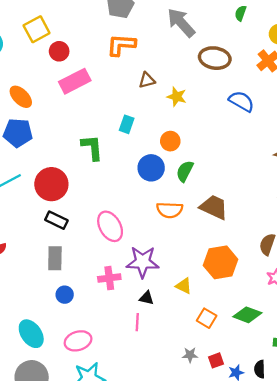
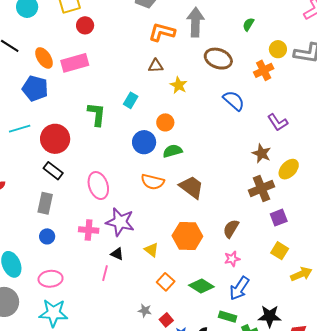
gray arrow: (181, 23) -> (195, 22), turned 32
orange L-shape: (121, 45) -> (162, 32), moved
pink rectangle: (75, 81) -> (75, 63), moved
green semicircle: (185, 171) -> (173, 151), turned 36
red square: (216, 360) -> (166, 320), turned -32

